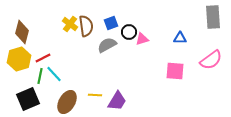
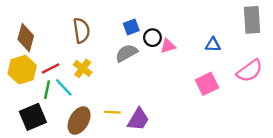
yellow cross: (70, 24) -> (83, 68), moved
brown semicircle: (86, 26) -> (81, 31), moved
pink square: (175, 71) -> (207, 84), turned -30

